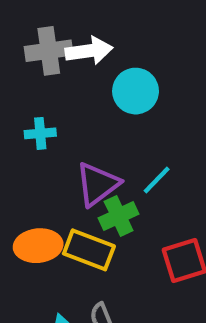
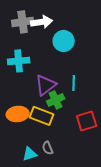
cyan cross: (40, 133) -> (19, 61), size x1.5
cyan line: (157, 180) -> (74, 83), turned -42

